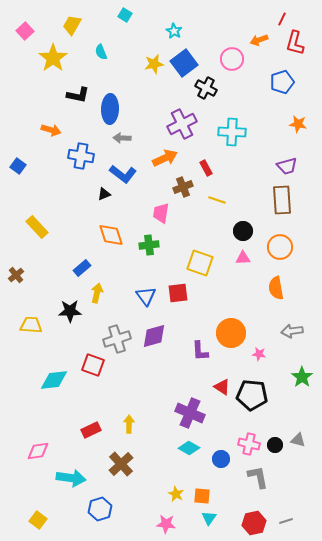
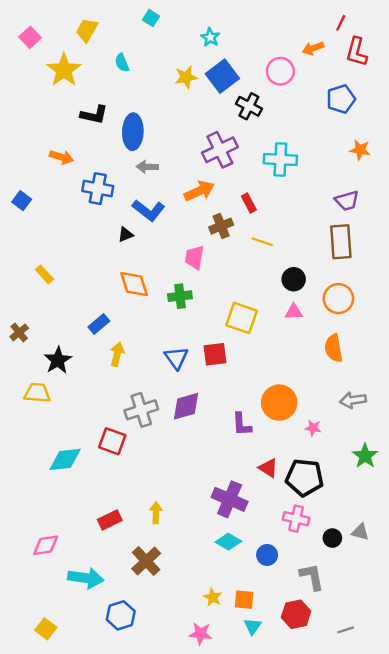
yellow rectangle: (37, 227) -> (45, 274), size x0.7
black star: (70, 311) -> (58, 360), moved, turned -30
pink cross: (249, 444) -> (296, 519), moved
red hexagon: (254, 523) -> (296, 614), moved

